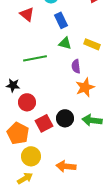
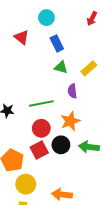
yellow rectangle: (92, 44) -> (89, 68), turned -63
green line: (35, 58) -> (41, 103), moved
orange star: (85, 87) -> (70, 121), moved
red circle: (27, 102) -> (41, 128), moved

